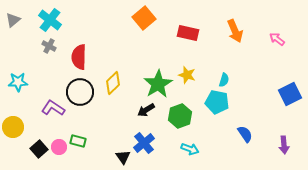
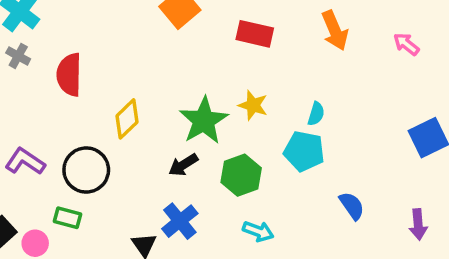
black circle: (80, 92) -> (86, 170), moved
pink circle: (59, 147) -> (35, 243), moved

